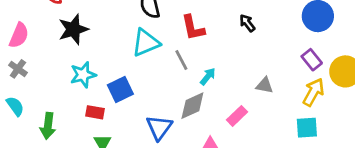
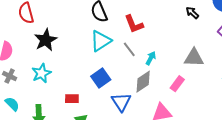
black arrow: (247, 23) -> (192, 13), moved
cyan star: (83, 75) -> (41, 73), moved
gray triangle: (265, 85) -> (194, 58), size x1.5
blue square: (120, 90) -> (101, 78), moved

